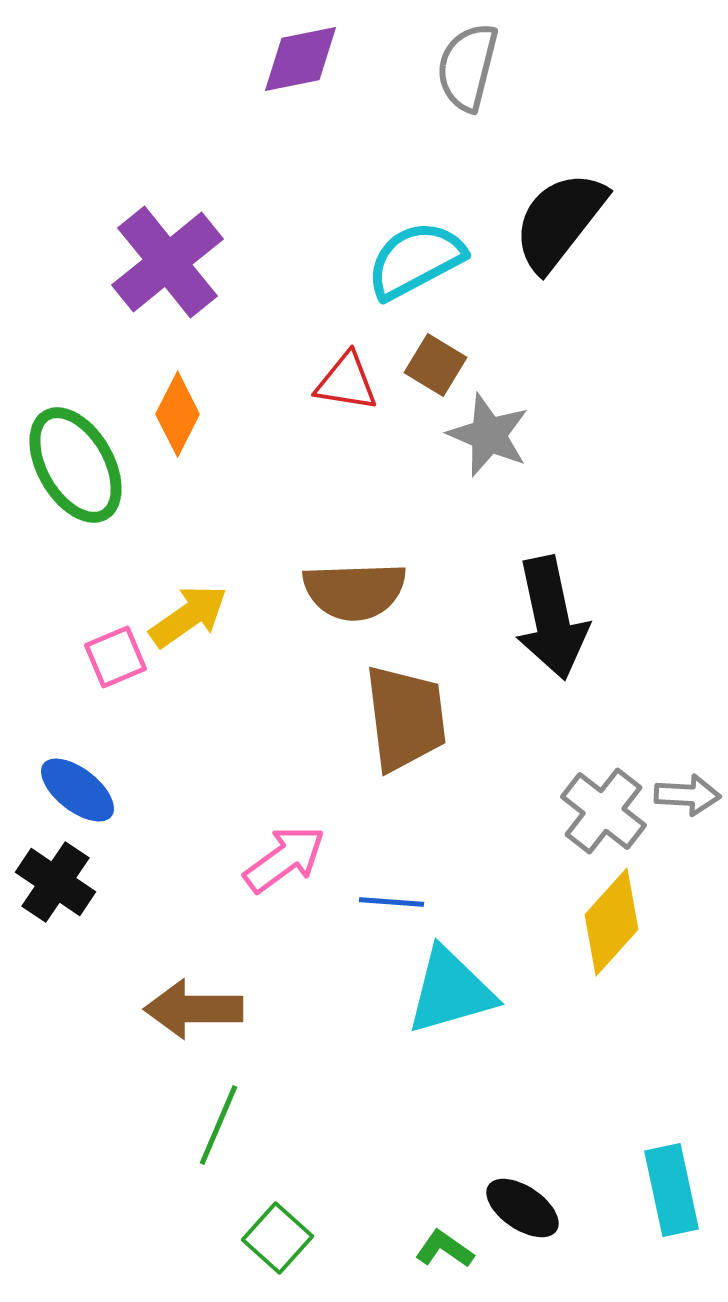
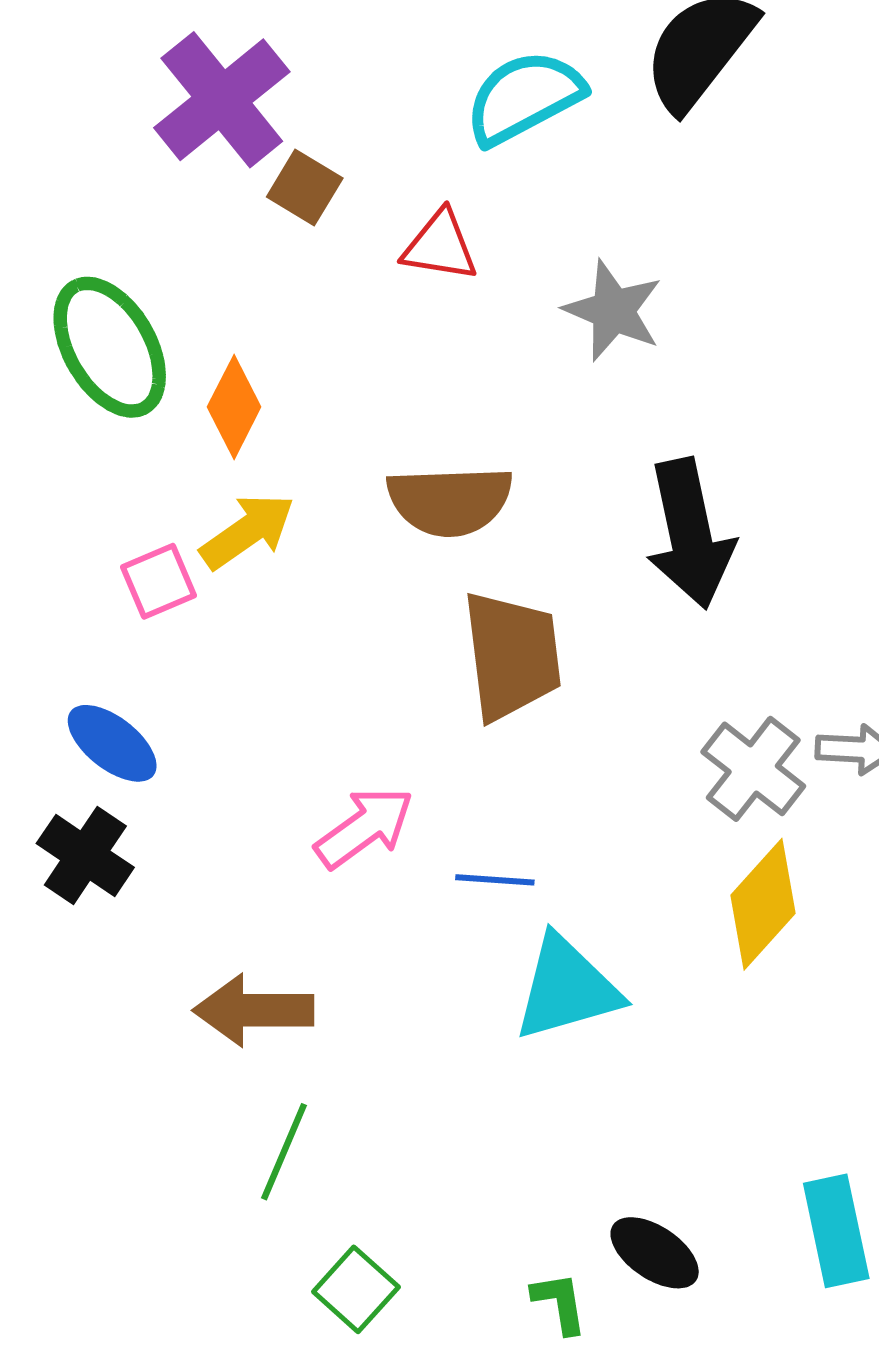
brown square: (436, 365) -> (305, 188), moved
orange diamond: (178, 414) -> (234, 407), moved
green L-shape: (444, 1249) -> (559, 1303), turned 46

